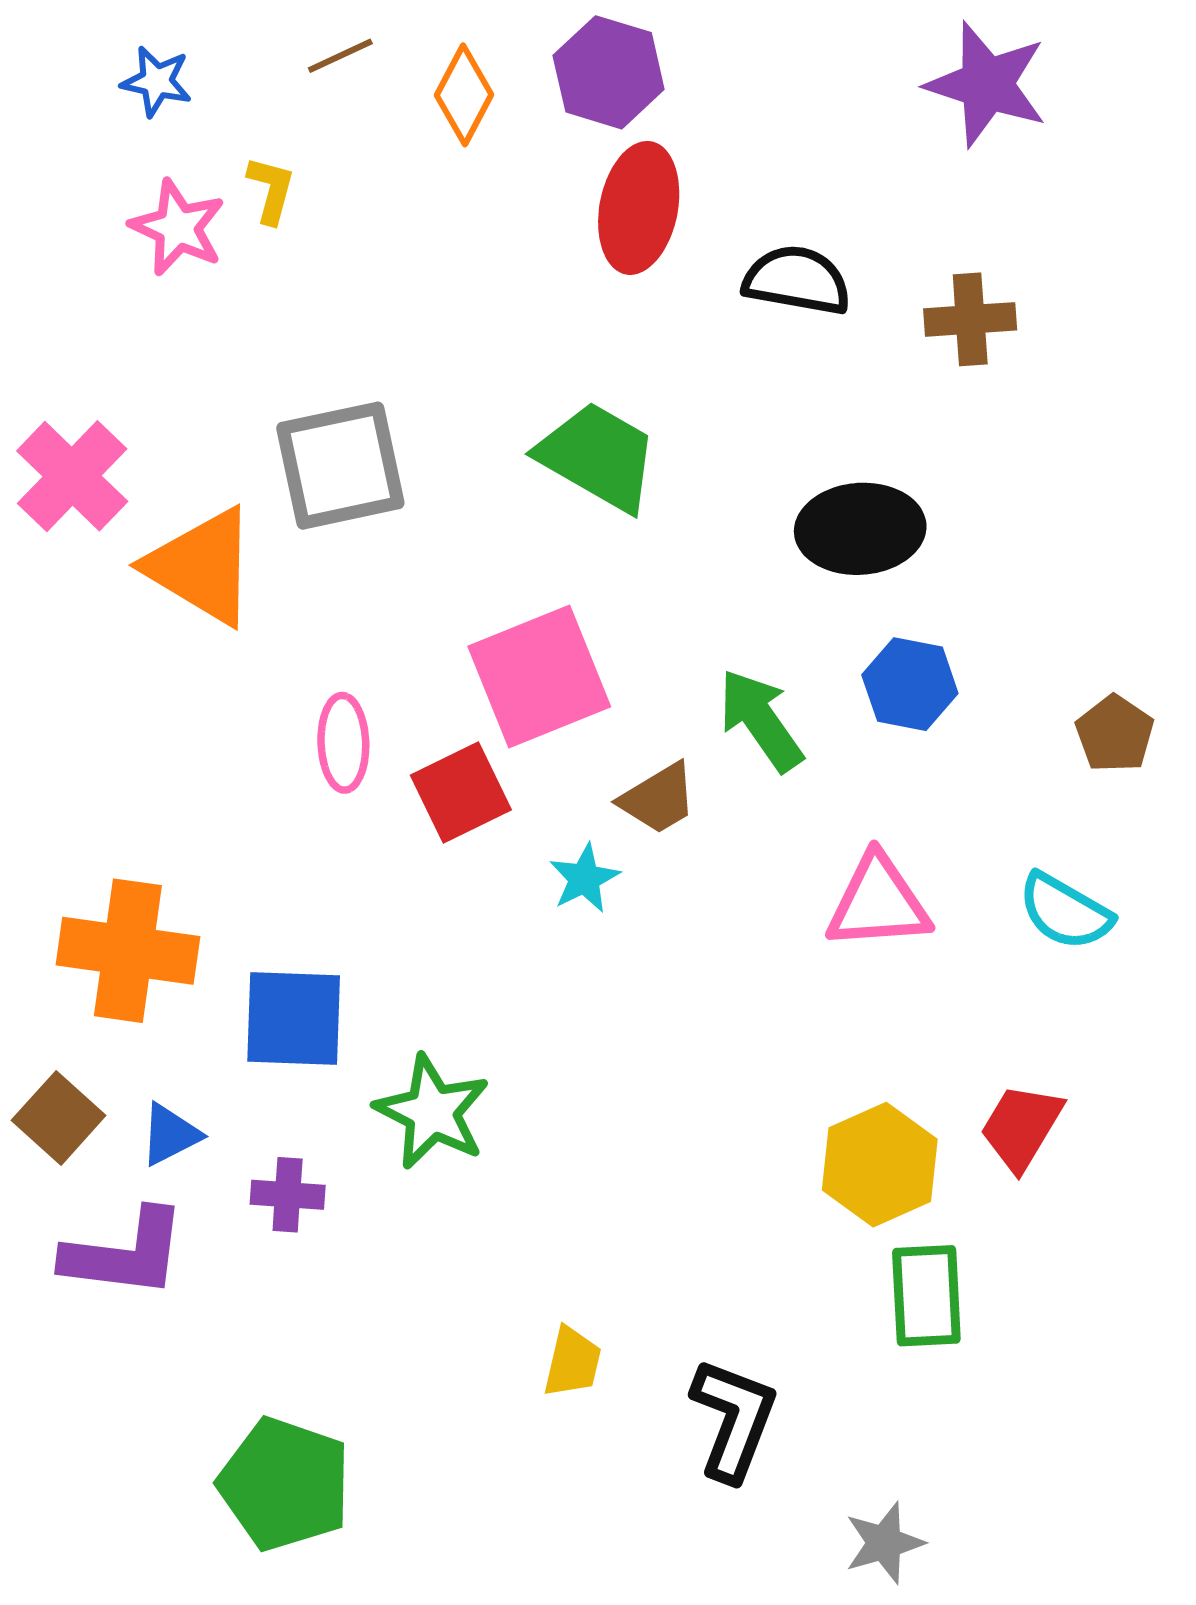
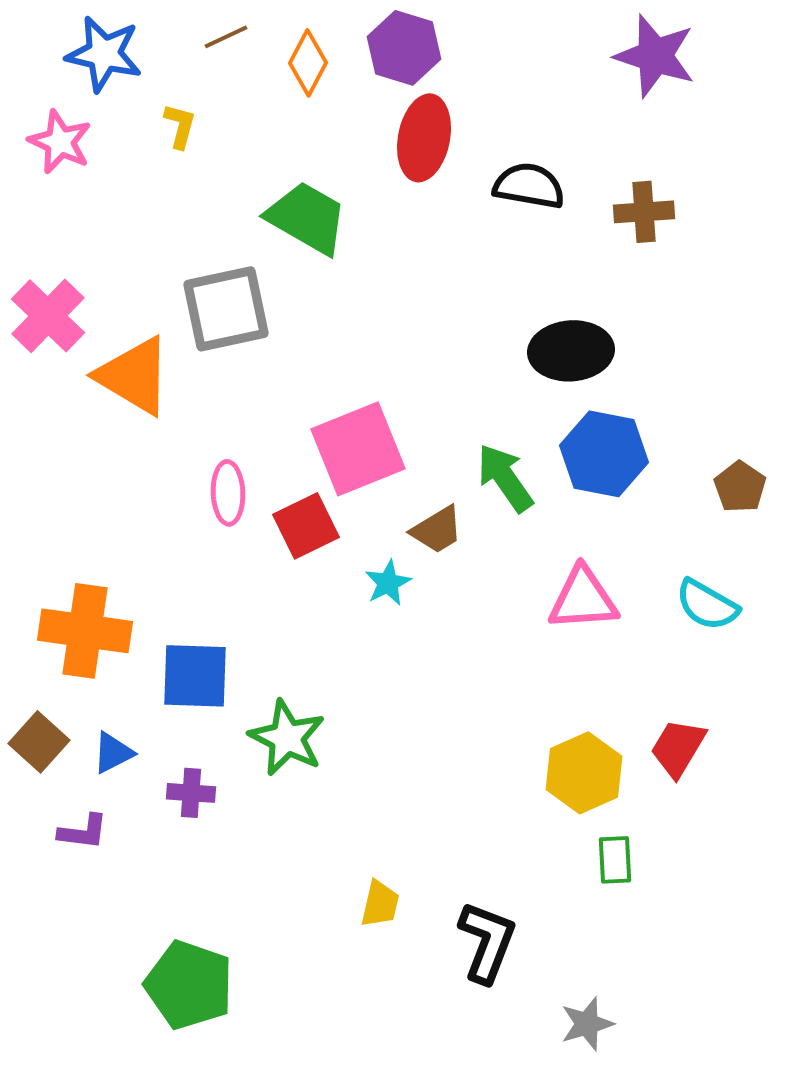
blue star: (157, 81) -> (104, 54), size x1.6
pink star: (178, 228) -> (60, 142), moved
green trapezoid: (598, 457) -> (307, 218), moved
blue hexagon: (910, 684) -> (604, 454), size x1.4
purple L-shape: (125, 1254) -> (83, 832), size x0.6
green rectangle: (926, 1296) -> (615, 860), size x0.7

